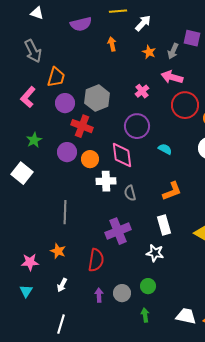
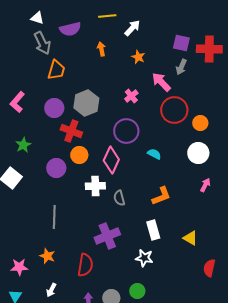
white triangle: (37, 13) -> (37, 18), moved
gray arrow: (33, 51) -> (42, 43), moved
gray arrow: (173, 51) -> (181, 67), moved
orange trapezoid: (56, 77) -> (56, 70), moved
pink arrow: (172, 77) -> (161, 82), turned 30
purple circle: (67, 152) -> (56, 168), moved
pink diamond: (122, 155) -> (111, 160), turned 32
orange circle: (90, 159) -> (79, 155), moved

